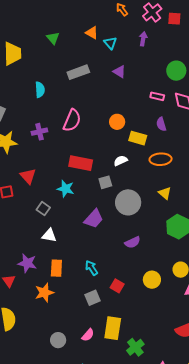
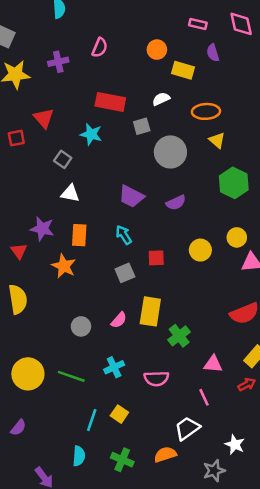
pink rectangle: (157, 96) -> (198, 24), moved
pink semicircle: (72, 120) -> (100, 48), size x0.7
orange ellipse: (161, 159) -> (206, 111), moved
purple trapezoid: (94, 219) -> (131, 196), moved, turned 75
red square: (117, 286) -> (156, 258), turned -32
orange star: (44, 293) -> (64, 266), turned -30

